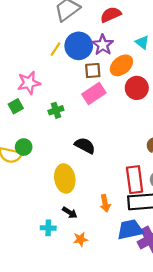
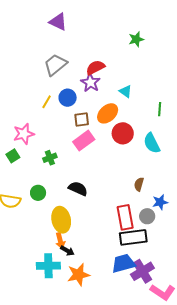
purple star: (103, 45) -> (90, 83), moved
blue circle: (79, 46) -> (68, 98), size x0.7
green circle: (24, 147) -> (38, 193), moved
orange arrow: (105, 203) -> (60, 241), moved
cyan cross: (48, 228) -> (48, 266), size x1.6
orange star: (80, 239) -> (78, 275), size x1.6

